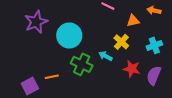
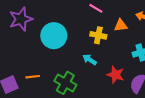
yellow cross: (121, 42) -> (98, 35), moved, turned -35
green cross: (82, 64) -> (65, 83), moved

